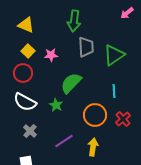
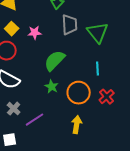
green triangle: (114, 55) -> (98, 33), turned -35
green star: (56, 105) -> (52, 87), moved
purple line: (64, 141) -> (35, 120), moved

